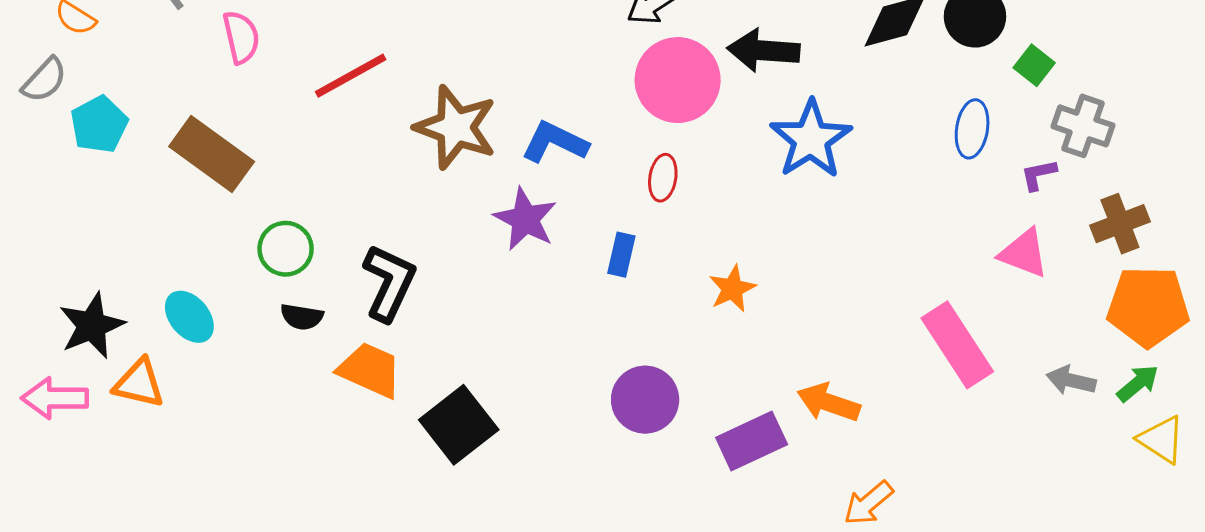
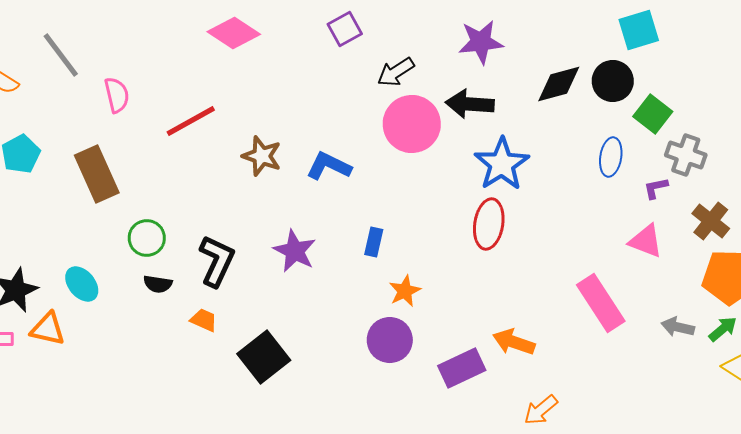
green square: (1034, 65) -> (653, 114), size x1.4
brown star: (456, 127) -> (262, 156), size x0.7
brown rectangle: (212, 154) -> (97, 174), turned 30
red ellipse: (663, 178) -> (489, 224), moved, size x1.6
purple star: (525, 219) -> (295, 251), moved
brown cross: (1120, 224) -> (711, 221), turned -30
orange star: (732, 289) -> (405, 291), moved
orange trapezoid: (370, 370) -> (204, 320), size x0.6

